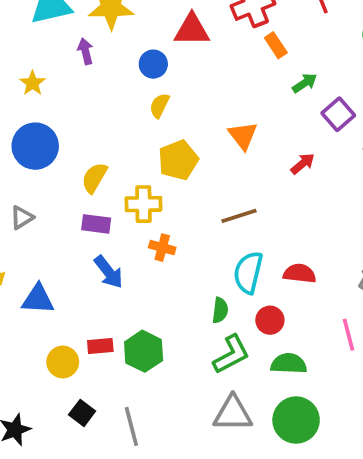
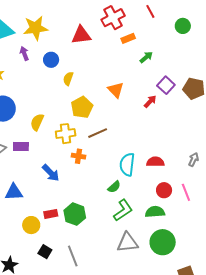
orange rectangle: (276, 45) -> (128, 38), turned -72
blue circle: (153, 64) -> (51, 60), moved
purple square: (338, 114) -> (166, 85), moved
brown line: (239, 216) -> (98, 133), moved
purple rectangle: (96, 224) -> (21, 146), moved
green semicircle: (220, 310) -> (114, 187), turned 48
red circle: (270, 320) -> (164, 190), moved

